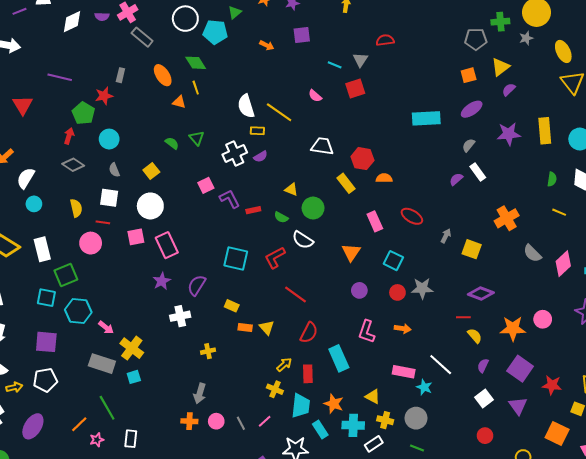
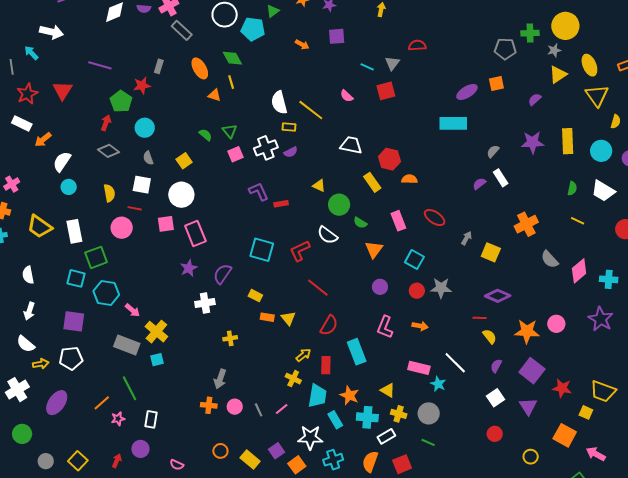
yellow triangle: (500, 67) -> (558, 75), moved
purple ellipse: (472, 109) -> (467, 92), moved
pink square: (206, 185) -> (235, 154), moved
green semicircle: (281, 217) -> (360, 223), moved

